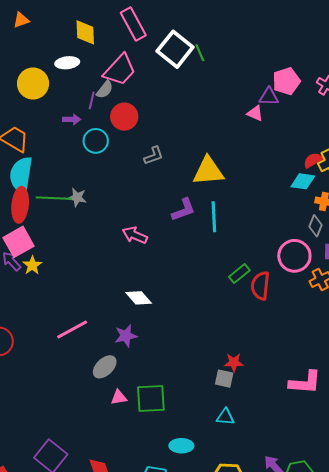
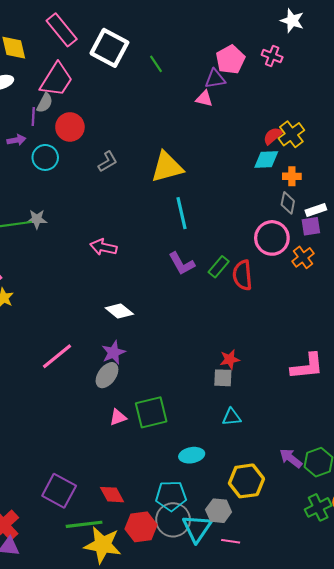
green line: (200, 53) -> (156, 64), moved
purple L-shape: (183, 210) -> (182, 264), moved, turned 92
gray ellipse: (105, 367) -> (107, 375), moved

